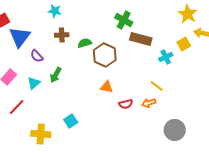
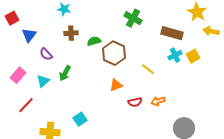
blue triangle: (20, 37) -> (29, 35), size x0.7
brown rectangle: (141, 39) -> (172, 33), moved
yellow square: (184, 44) -> (193, 56), moved
yellow line: (157, 86) -> (148, 69), moved
orange triangle: (107, 87) -> (116, 85), turned -32

